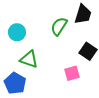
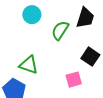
cyan circle: (17, 32) -> (32, 15), moved

